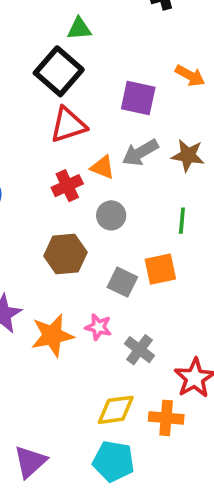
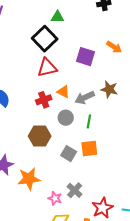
gray arrow: (140, 153) -> (85, 98), moved
green line: (182, 221) -> (89, 121), moved
pink star: (98, 327) -> (55, 198), moved

